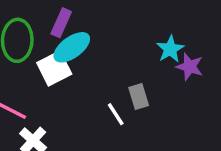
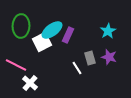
purple rectangle: (61, 23) -> (68, 35), moved
purple star: (190, 67) -> (109, 57), moved

